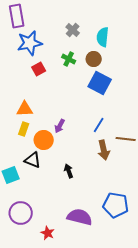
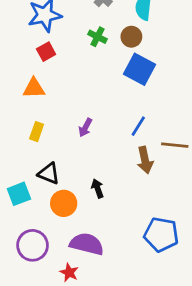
red square: (39, 69) -> (46, 52), moved
orange triangle: (25, 109) -> (34, 88), moved
orange circle: (44, 140) -> (64, 203), moved
purple semicircle: (80, 217) -> (87, 244), moved

